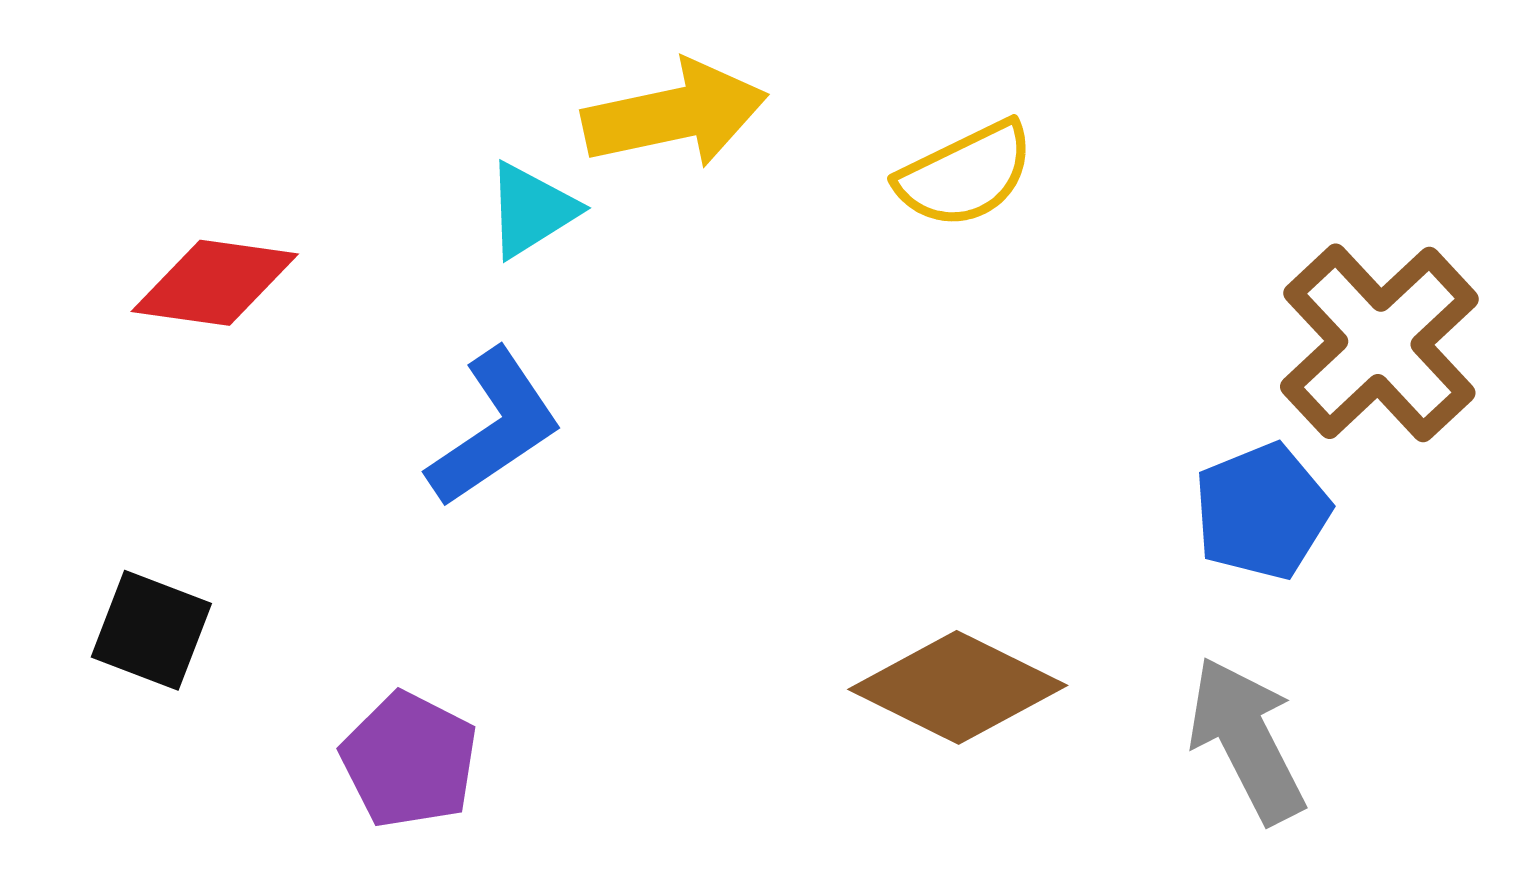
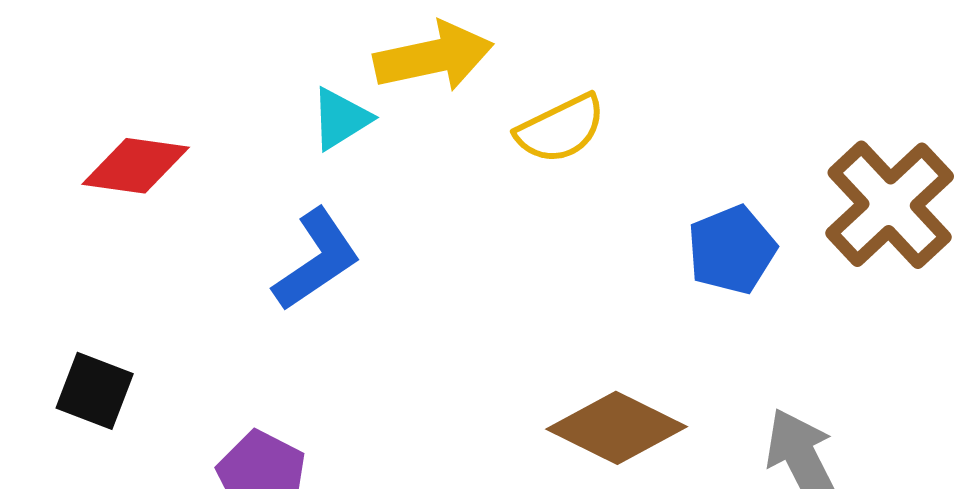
yellow semicircle: (965, 175) -> (561, 129), moved
blue pentagon: (1262, 511) -> (732, 250), moved

